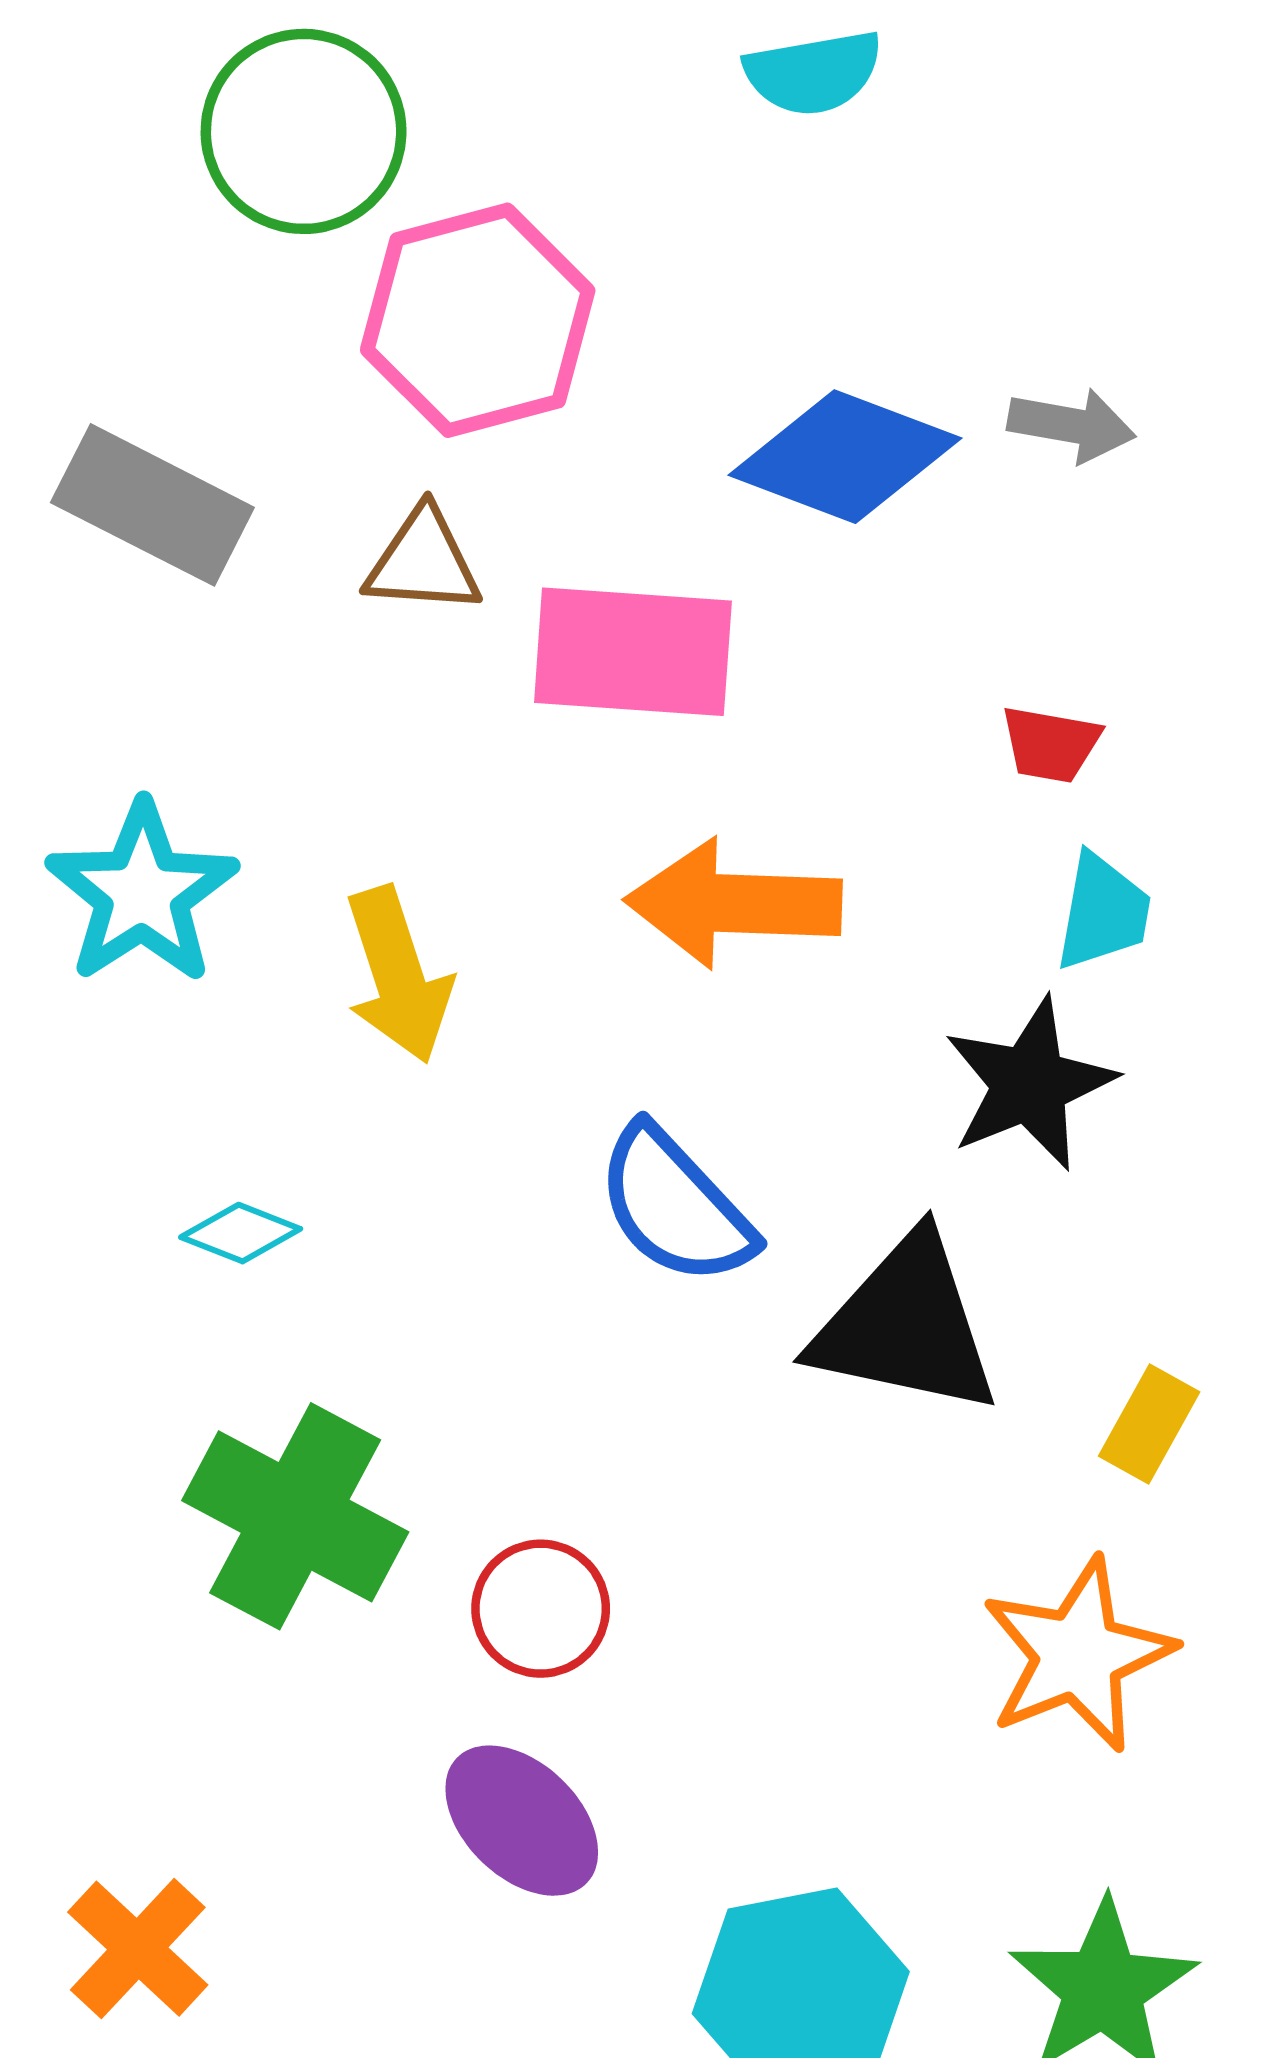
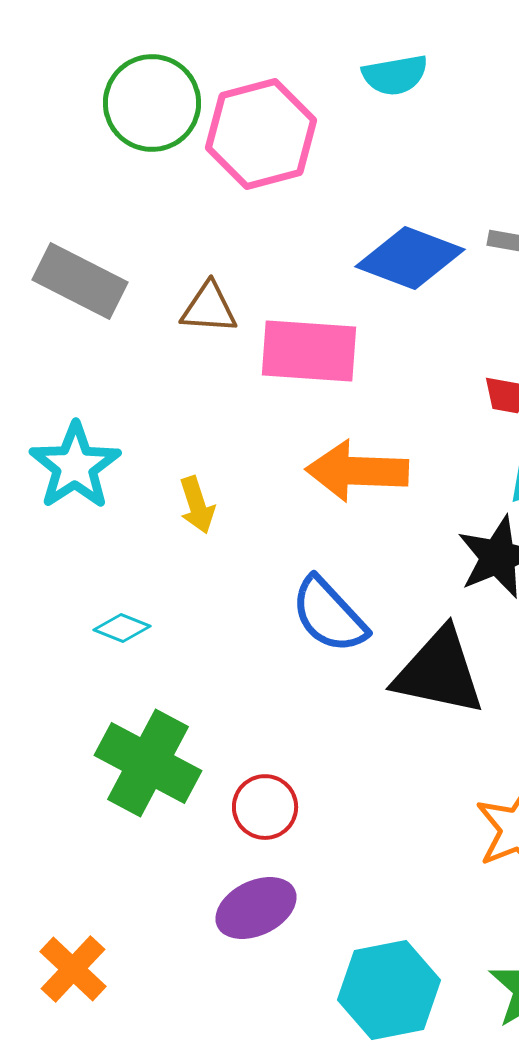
pink hexagon: (478, 320) -> (261, 134), moved
yellow arrow: (398, 975) -> (197, 505), size x0.7
purple ellipse: (522, 1821) -> (256, 908), turned -70

